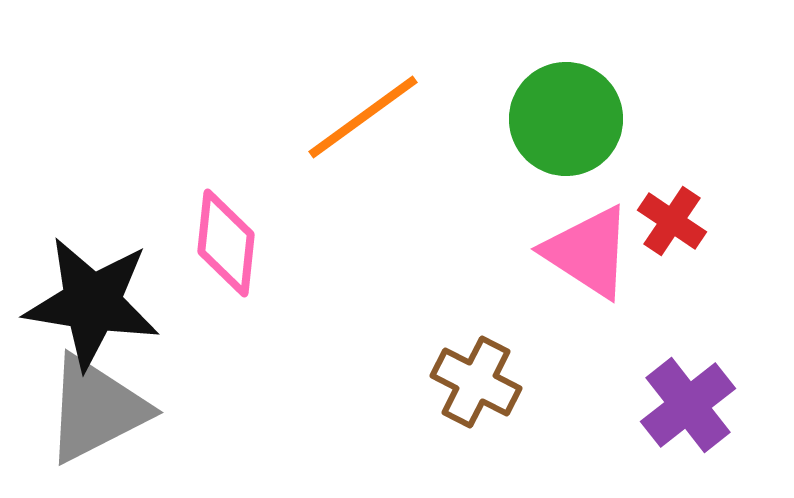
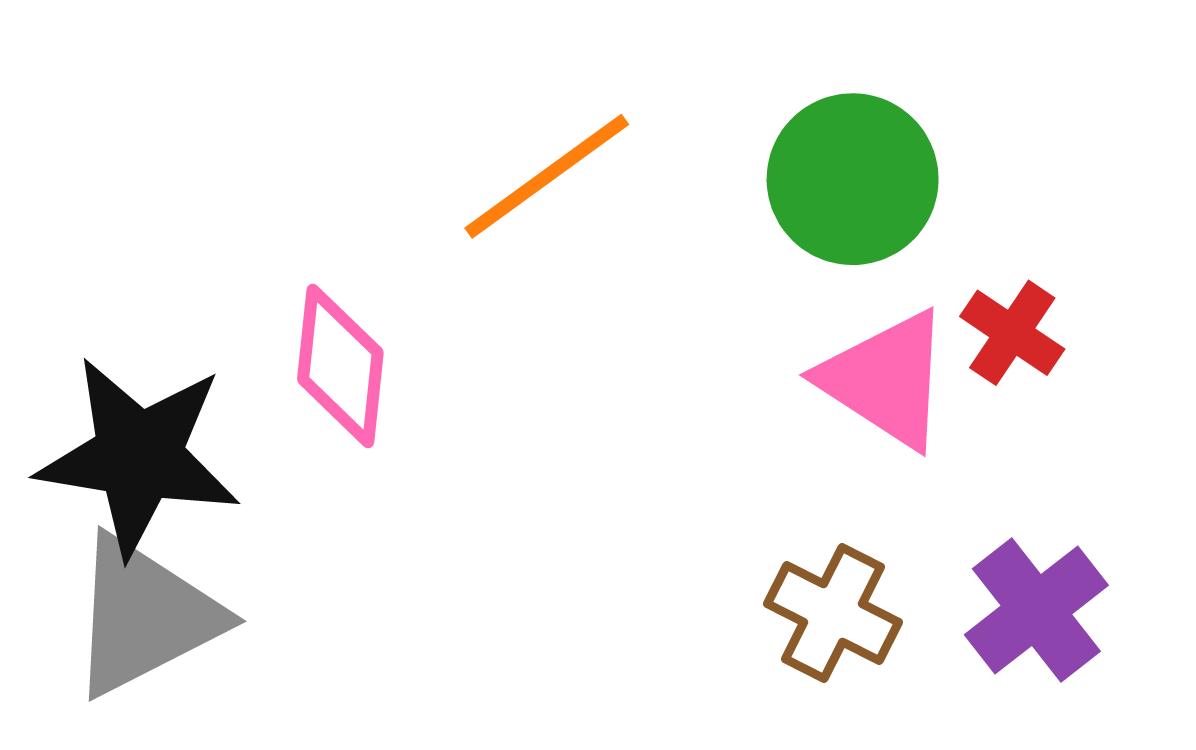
brown cross: (476, 382) -> (833, 613), moved

